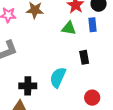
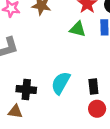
black rectangle: (84, 57) -> (93, 87), moved

